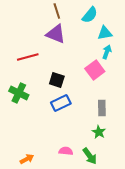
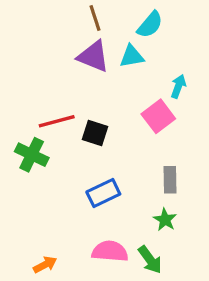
cyan triangle: (105, 33) -> (132, 56), moved
red line: (28, 57) -> (57, 121), moved
blue rectangle: (61, 103) -> (103, 193), moved
pink semicircle: (66, 151) -> (110, 251), size x1.5

